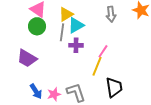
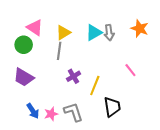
cyan triangle: (76, 25) -> (94, 33), moved
green circle: (37, 26) -> (24, 45), moved
purple cross: (76, 45) -> (73, 76), moved, turned -32
pink line: (103, 51) -> (130, 70), moved, turned -72

